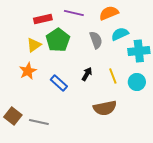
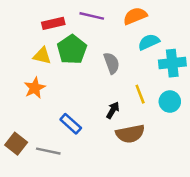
gray semicircle: (96, 40) -> (112, 63), moved
yellow triangle: (34, 45) -> (42, 56), turned 49
black arrow: (87, 74) -> (113, 110), moved
blue rectangle: (59, 83) -> (71, 124), moved

